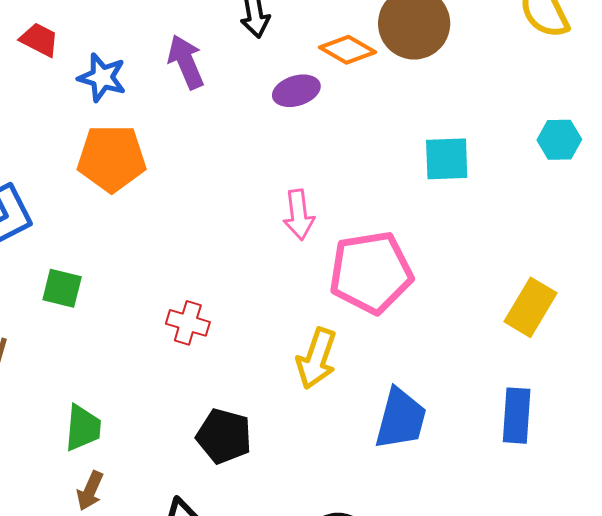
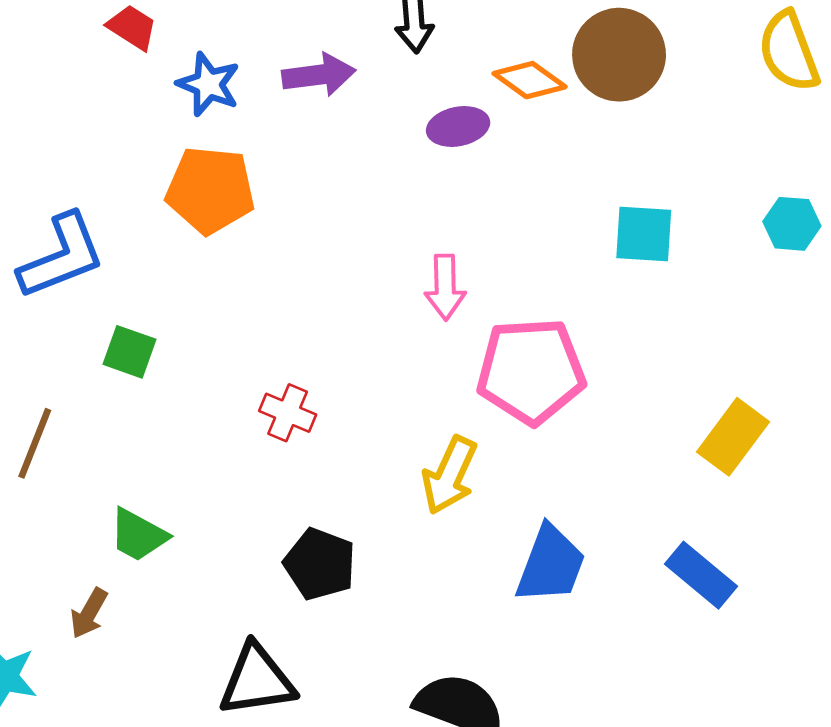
purple arrow: (186, 62) -> (319, 75), turned 100
blue rectangle: (517, 416) -> (701, 575), turned -60
green trapezoid: (83, 428) -> (138, 535), turned 108
brown arrow: (90, 491) -> (89, 613), moved

